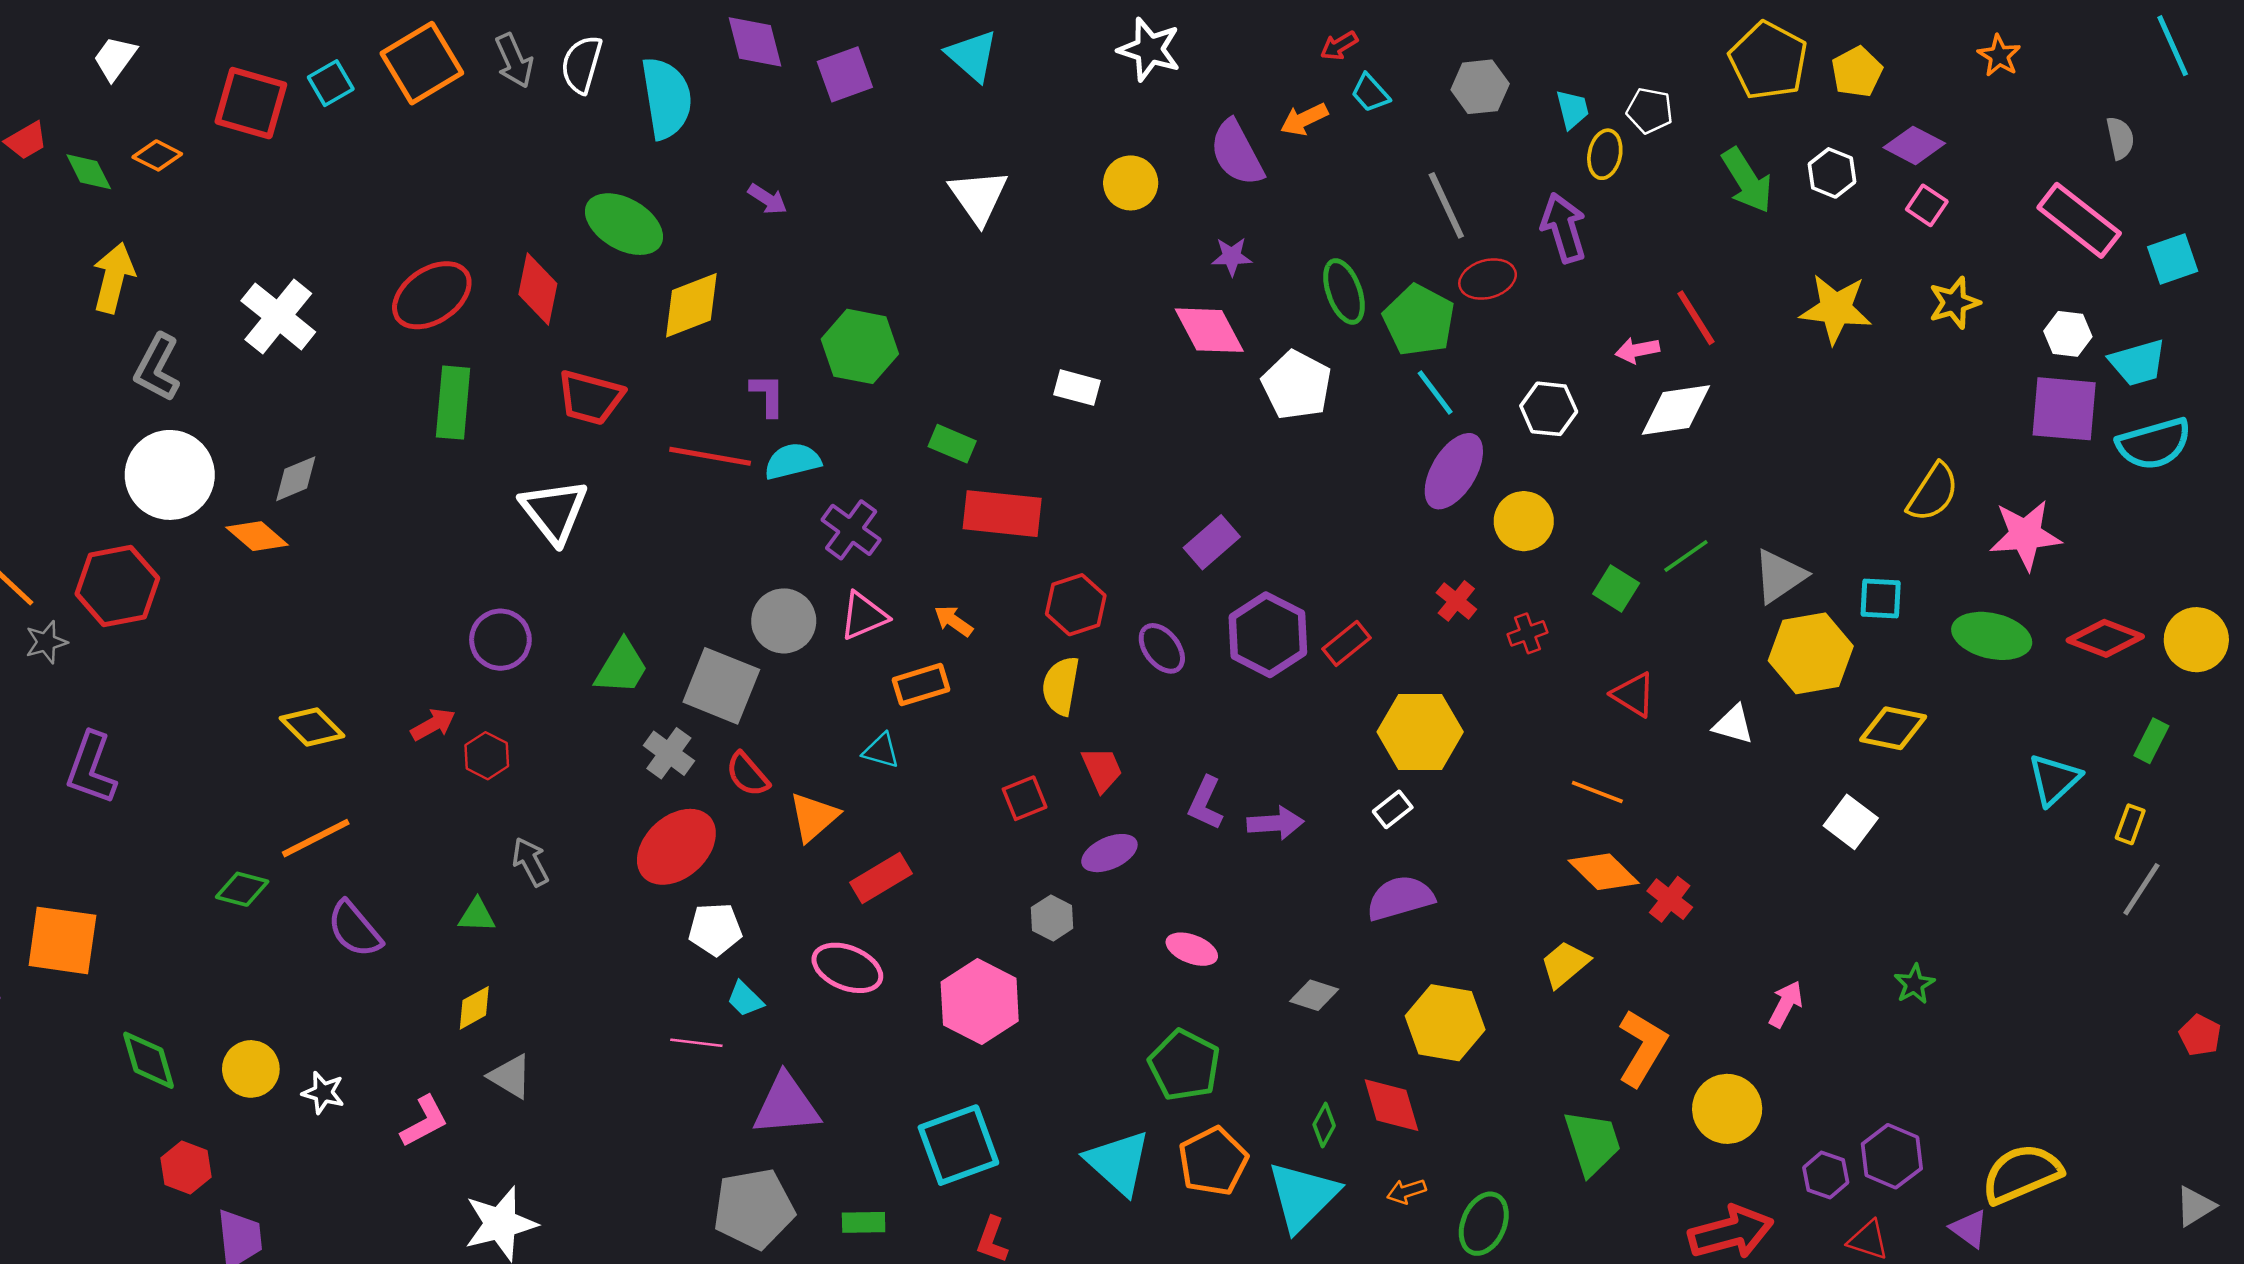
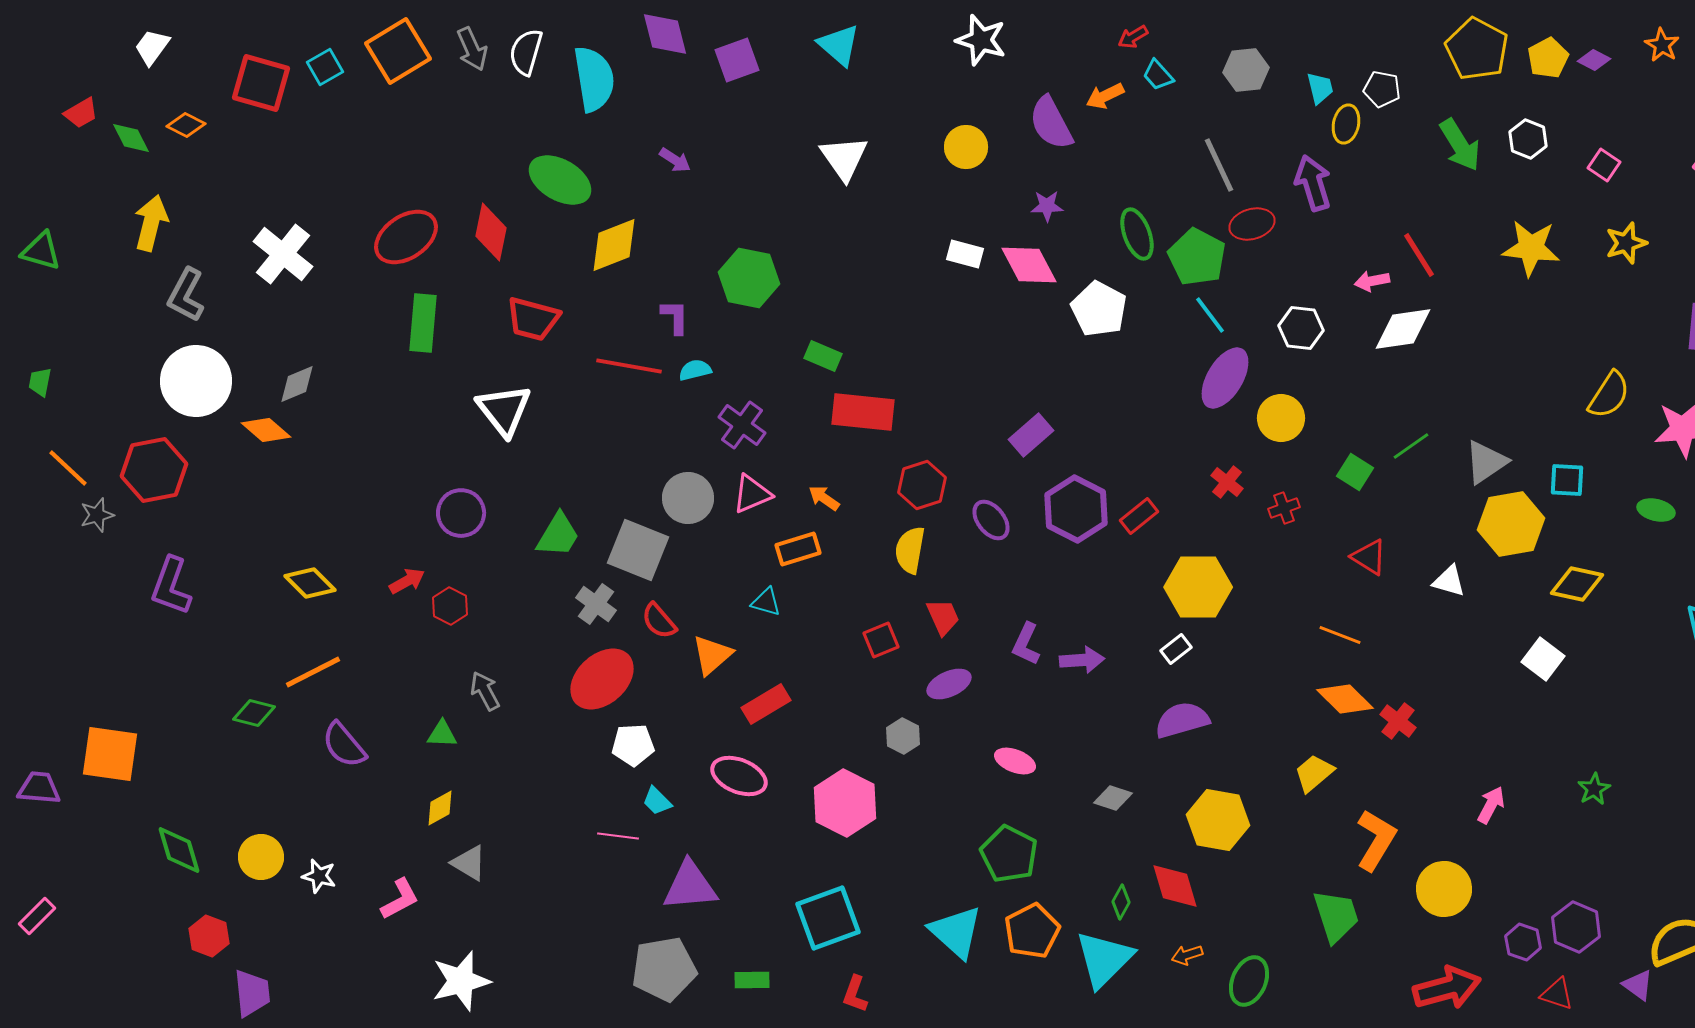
purple diamond: (1914, 145) -> (1594, 60), moved, size x0.7
white rectangle: (1077, 388) -> (965, 254), moved
cyan semicircle: (792, 461) -> (695, 370), size x0.7
green ellipse: (1992, 636) -> (1656, 510), size x0.6
purple L-shape: (91, 768) -> (171, 586), moved

